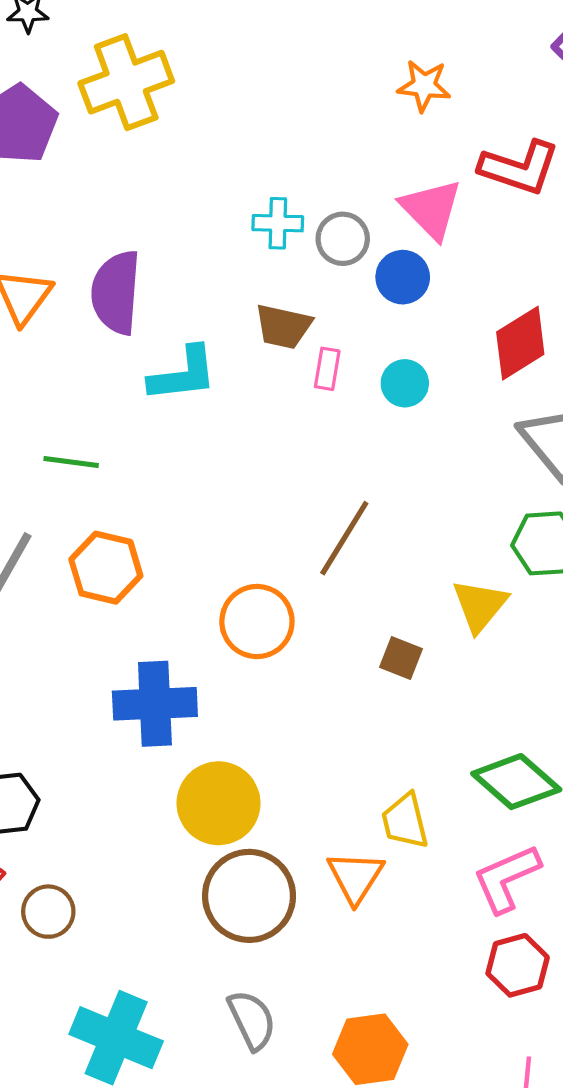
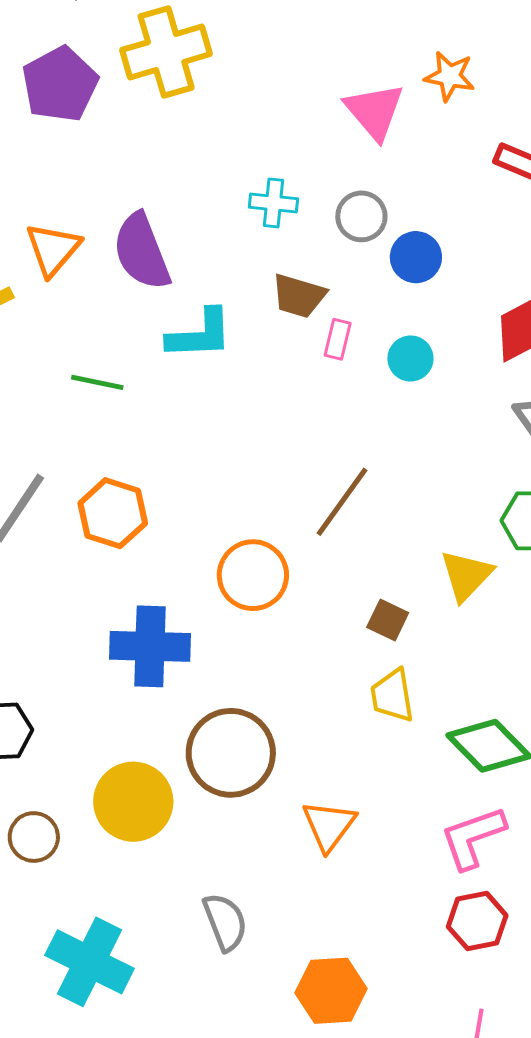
pink triangle: (431, 209) -> (374, 111), moved
cyan cross: (278, 223) -> (273, 203), moved
purple semicircle: (116, 292) -> (142, 252), turned -30
green line: (71, 462) -> (97, 382), moved
yellow circle: (219, 803) -> (133, 802), moved
yellow trapezoid: (405, 821) -> (392, 696), moved
brown circle: (249, 896) -> (231, 753), moved
gray semicircle: (252, 1020) -> (225, 922), moved

